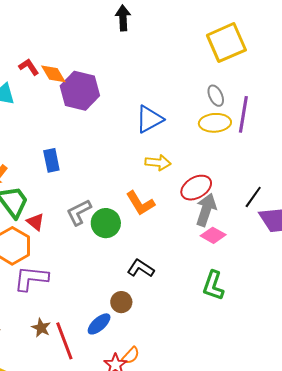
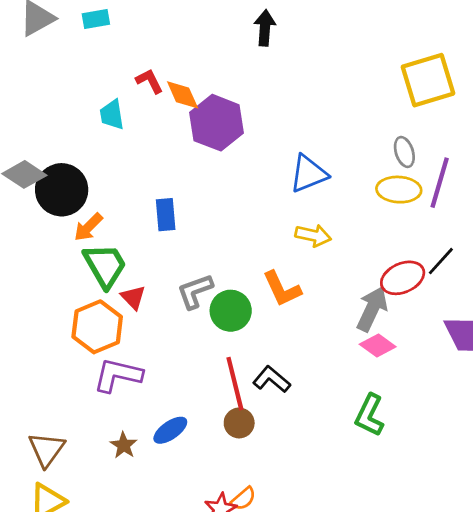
black arrow: (123, 18) -> (265, 28), moved
red ellipse: (196, 188) -> (403, 278), moved
black line: (253, 197) -> (441, 261), moved
blue ellipse: (99, 324) -> (170, 430), moved
red line: (64, 341) -> (235, 384), moved

